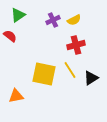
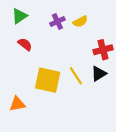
red semicircle: (10, 36) -> (25, 44), moved
red cross: (76, 45) -> (103, 50), moved
black triangle: (91, 78) -> (99, 74), moved

